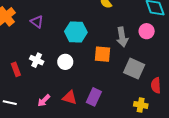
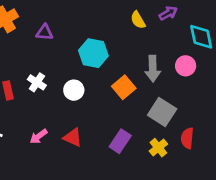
purple triangle: (37, 22) -> (45, 32), turned -40
orange square: (103, 54) -> (124, 87), turned 36
purple rectangle: (94, 97) -> (120, 141), moved
yellow cross: (141, 105) -> (158, 148), moved, turned 32

